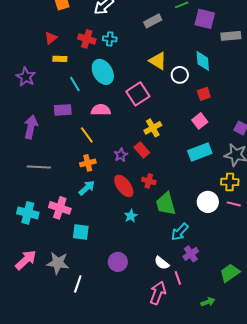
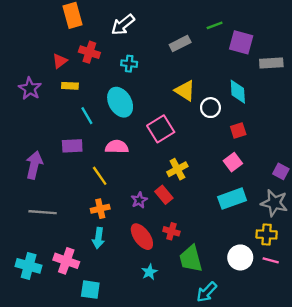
red cross: (87, 39) -> (89, 52), moved
purple star: (26, 77) -> (30, 89), moved
cyan arrow: (87, 188) -> (98, 238), turned 138

